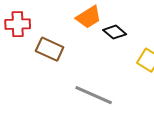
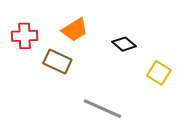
orange trapezoid: (89, 17) -> (75, 30), moved

